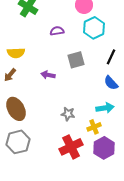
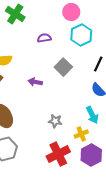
gray square: (76, 60) -> (63, 67), turned -30
cyan arrow: (105, 108) -> (92, 115), turned 72

